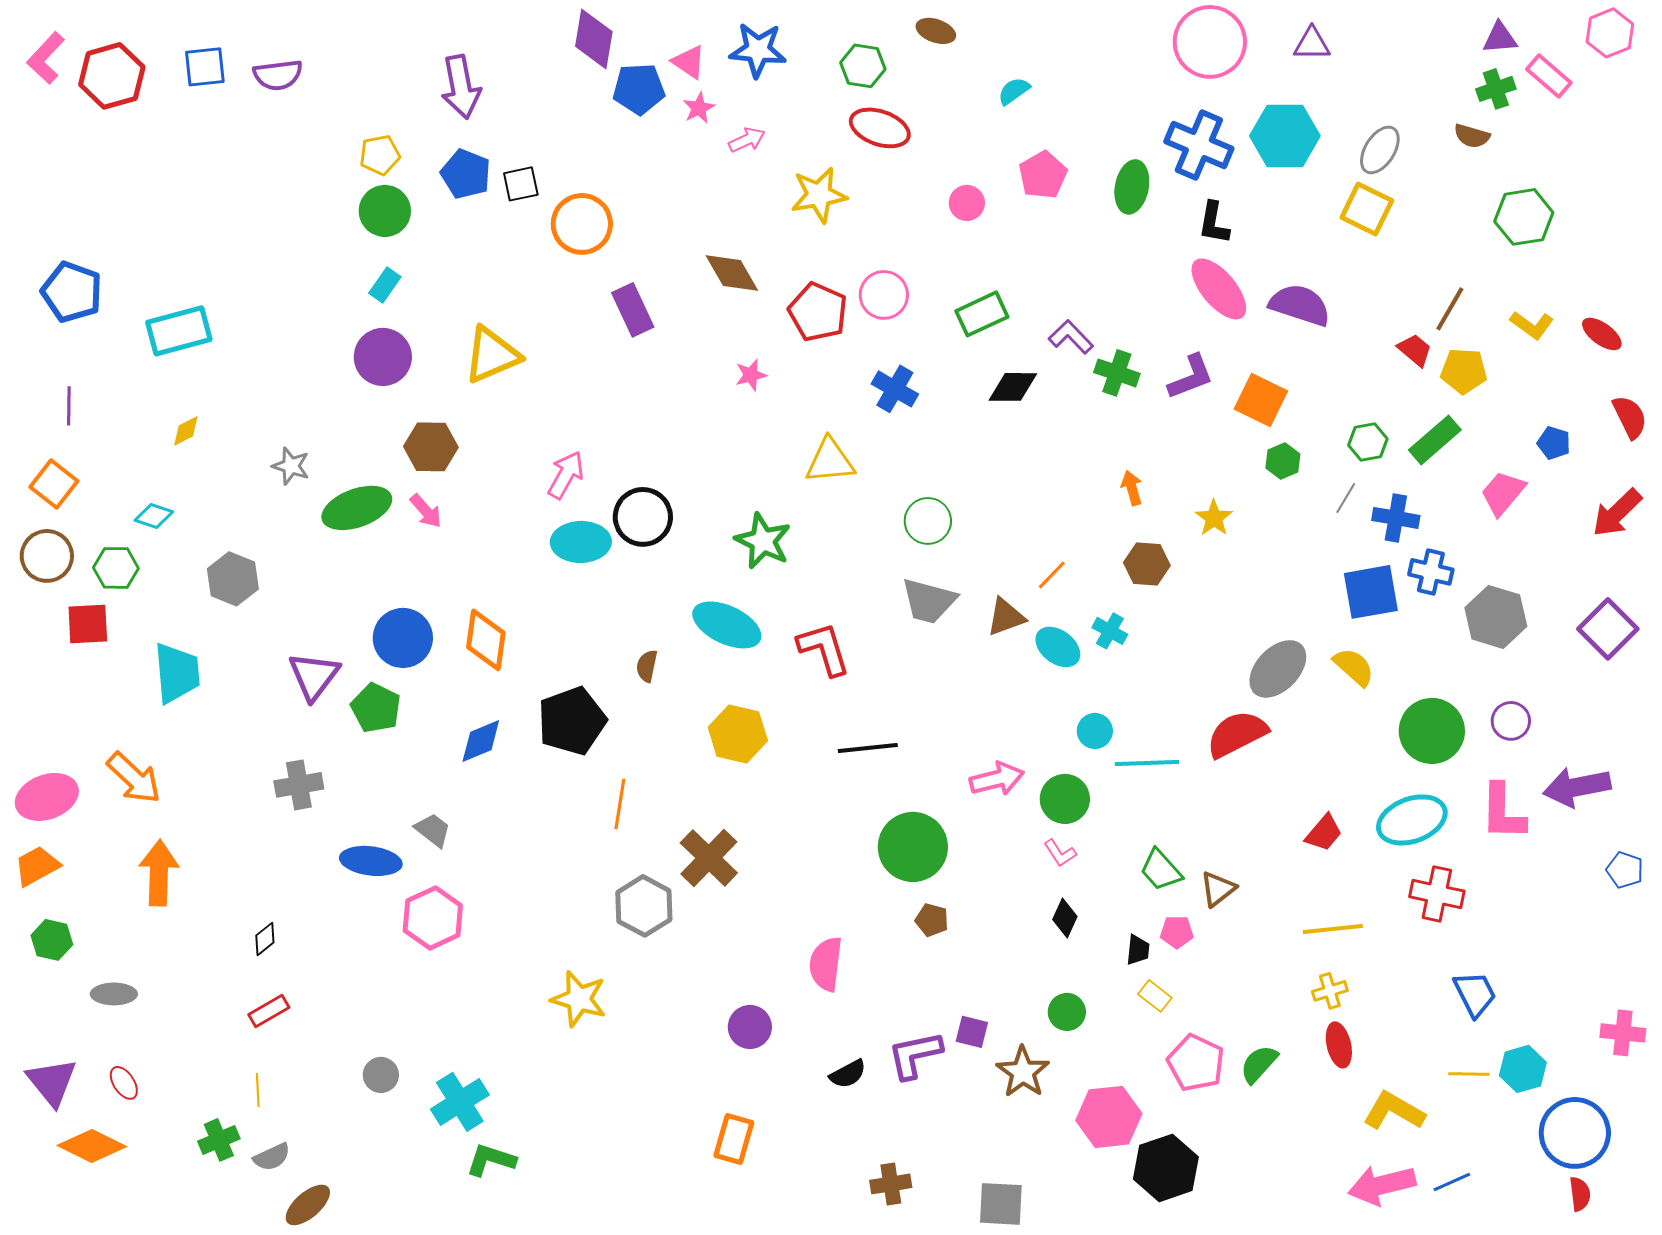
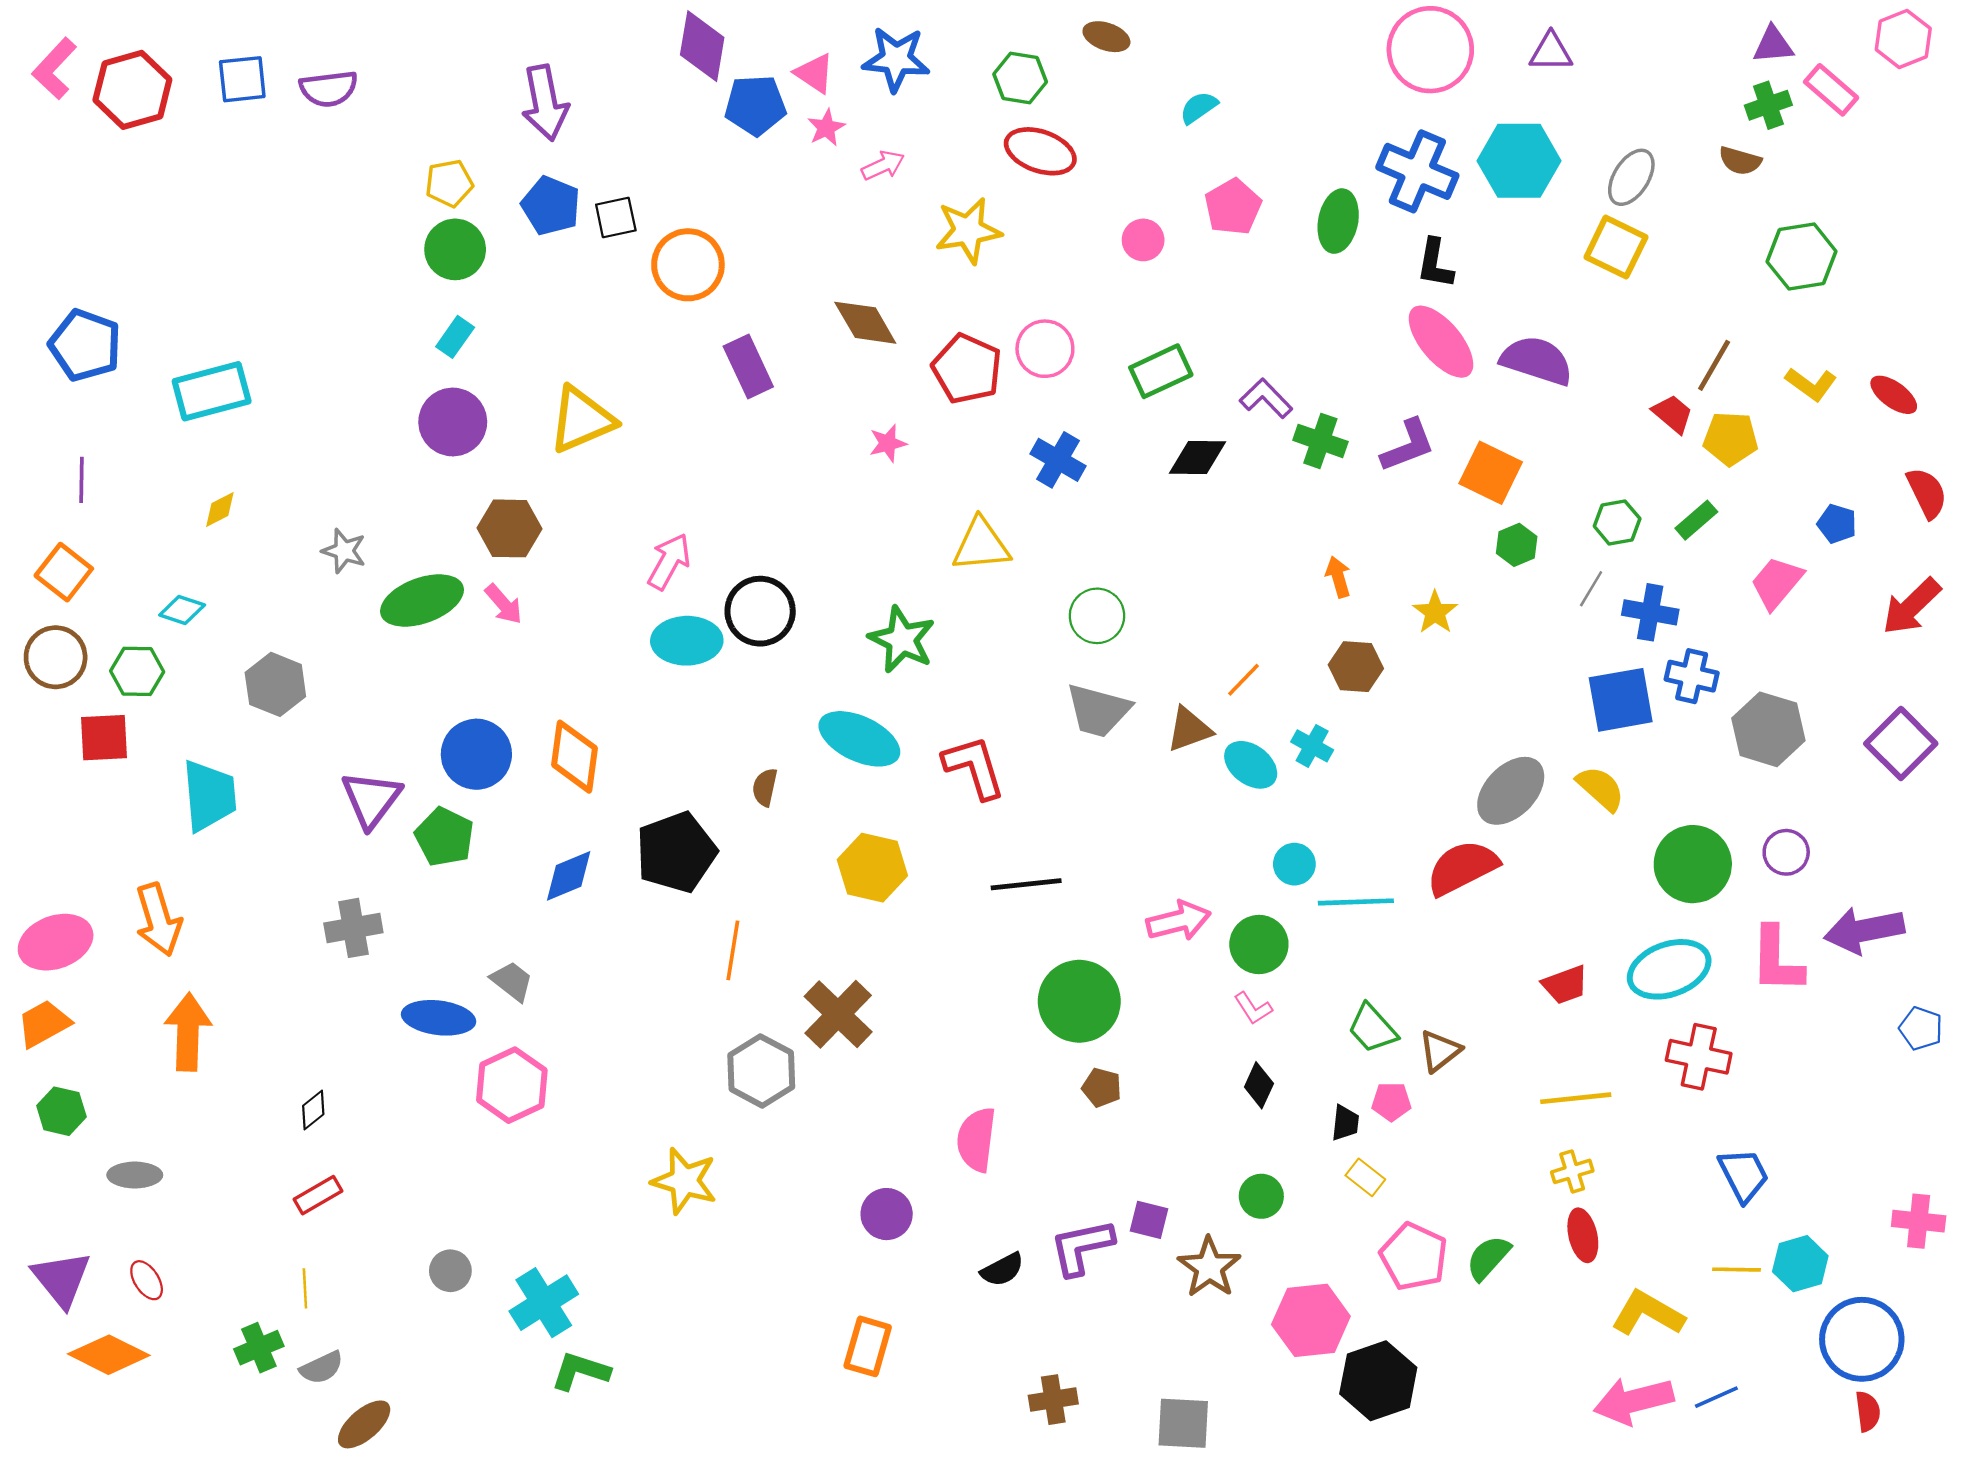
green rectangle: (1435, 440) -> (1696, 520), size x0.7
orange arrow: (134, 778) -> (158, 920), turned 30
red trapezoid: (1324, 833) -> (1565, 985), turned 30

